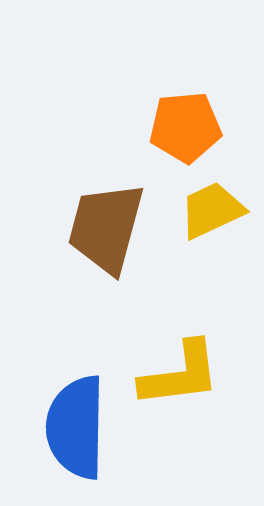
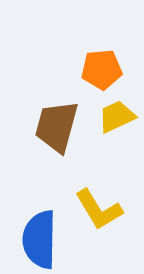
yellow L-shape: (180, 374) -> (99, 209), turned 66

